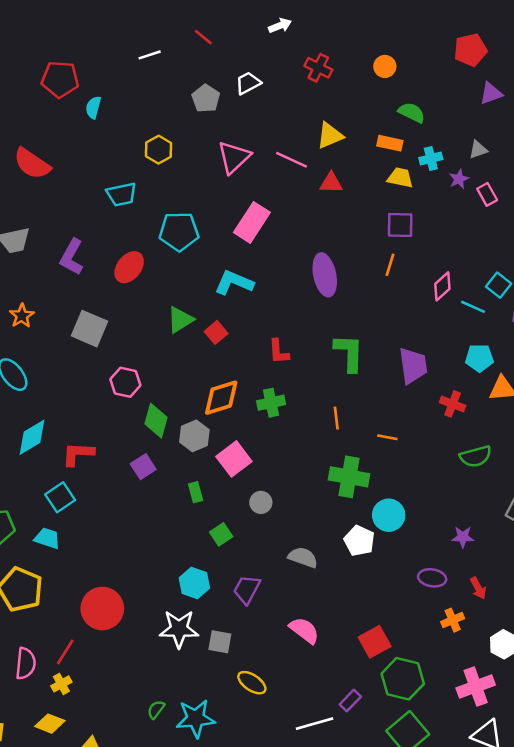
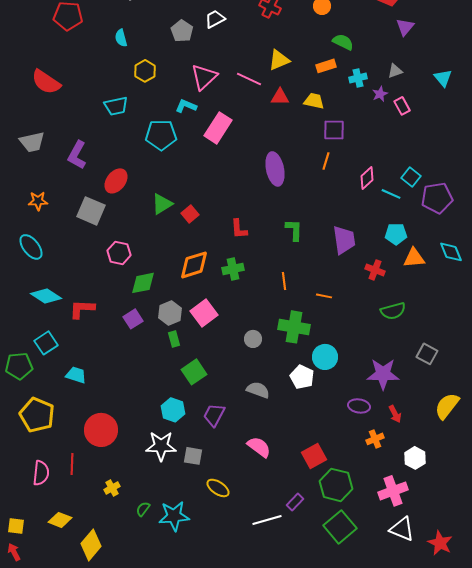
purple triangle: (491, 93) -> (405, 27), turned -30
cyan semicircle: (93, 107) -> (121, 38), moved, turned -30
orange rectangle: (390, 143) -> (326, 66), turned -30
yellow trapezoid: (400, 178) -> (314, 101), moved
red ellipse: (129, 267) -> (116, 181), moved
cyan L-shape: (234, 283) -> (186, 106), moved, size x0.7
orange star: (22, 316) -> (38, 201), turned 30
green L-shape: (349, 353) -> (294, 230), size x0.7
green diamond: (156, 421) -> (143, 283), turned 64
gray hexagon: (194, 436) -> (170, 313), moved
cyan diamond: (32, 437) -> (46, 296), turned 64
cyan square: (60, 497) -> (46, 343), moved
gray circle: (261, 502) -> (253, 339), moved
green square: (221, 534) -> (194, 372), size x1.4
purple star: (463, 537) -> (383, 374), size x1.8
cyan trapezoid: (47, 538) -> (76, 375), moved
red line: (65, 652) -> (72, 464), turned -30
yellow cross: (61, 684) -> (112, 488), moved

